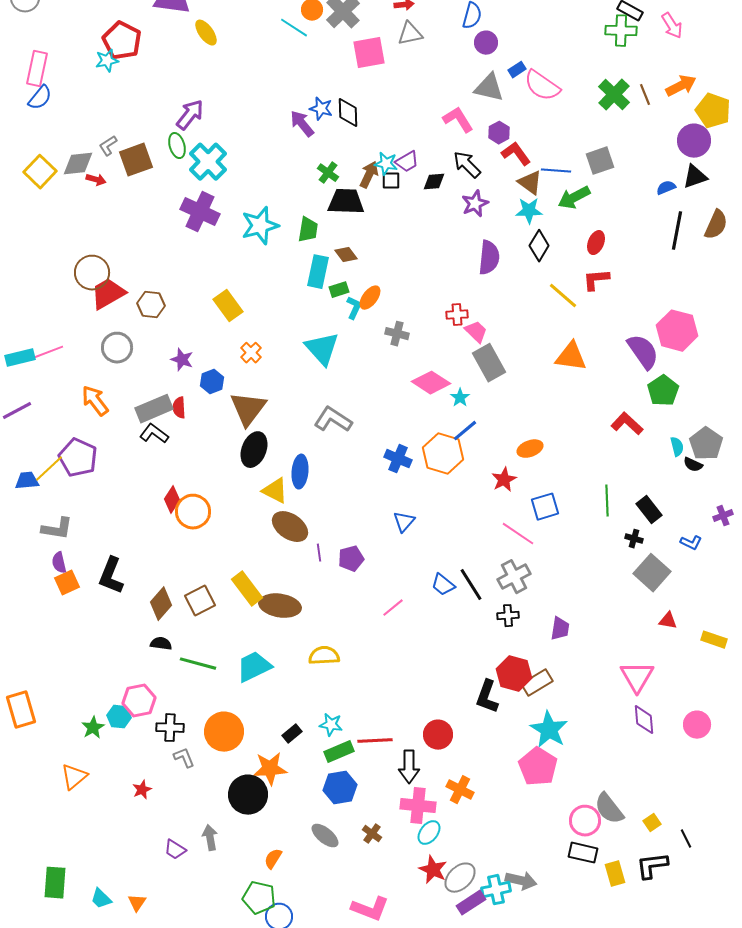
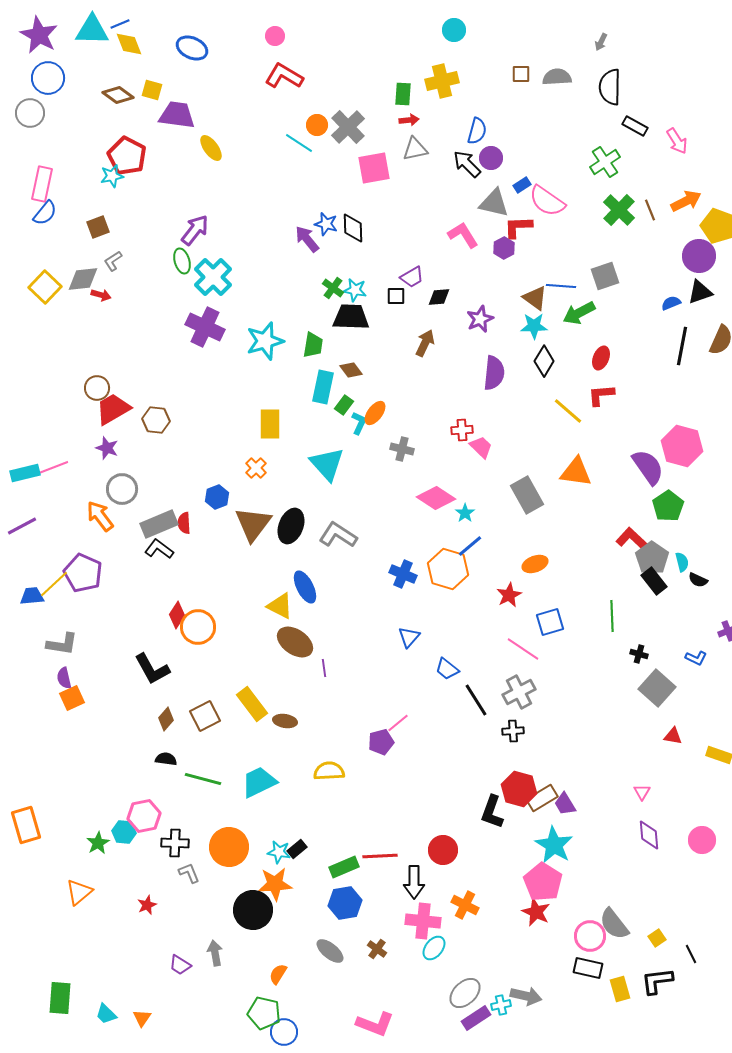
green cross: (621, 31) -> (605, 162), moved, turned -36
red L-shape: (516, 154) -> (518, 227), moved, turned -56
brown square: (136, 160) -> (98, 227), moved, size x0.7
cyan star: (386, 164) -> (355, 290), moved
black arrow: (467, 165) -> (467, 164), moved
brown arrow: (369, 175) -> (425, 343), moved
brown circle: (92, 273) -> (97, 388), size x0.7
green rectangle: (339, 290) -> (344, 405), turned -36
yellow rectangle: (228, 306) -> (270, 424), moved, turned 36
gray circle: (117, 348) -> (122, 489), moved
purple star: (182, 360) -> (107, 448), moved
gray rectangle: (489, 363) -> (527, 495), moved
gray pentagon: (706, 444) -> (652, 558), moved
black ellipse: (254, 450) -> (291, 526), moved
blue ellipse: (300, 472) -> (305, 587), turned -32
black rectangle: (649, 510) -> (654, 581), moved
purple pentagon: (351, 559) -> (381, 742), moved
black L-shape: (111, 576) -> (152, 669), moved, turned -51
blue trapezoid: (443, 585) -> (447, 669), moved
brown diamond: (161, 604) -> (166, 719), size x0.7
brown ellipse: (280, 606) -> (285, 721), size x0.6
purple trapezoid: (560, 629) -> (565, 804), moved, turned 140
pink triangle: (637, 677) -> (642, 792), size x0.5
cyan star: (331, 725) -> (279, 852), moved
red star: (433, 870) -> (536, 912), moved
cyan cross: (496, 890) -> (501, 1005), size x0.7

